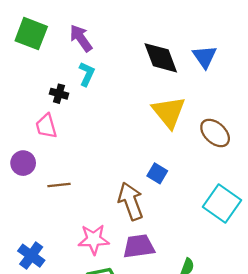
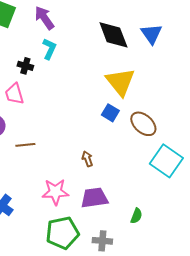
brown ellipse: (215, 133) -> (143, 124), moved
blue square: (157, 173) -> (110, 113), moved
brown arrow: (131, 201) -> (87, 159), size x0.5

